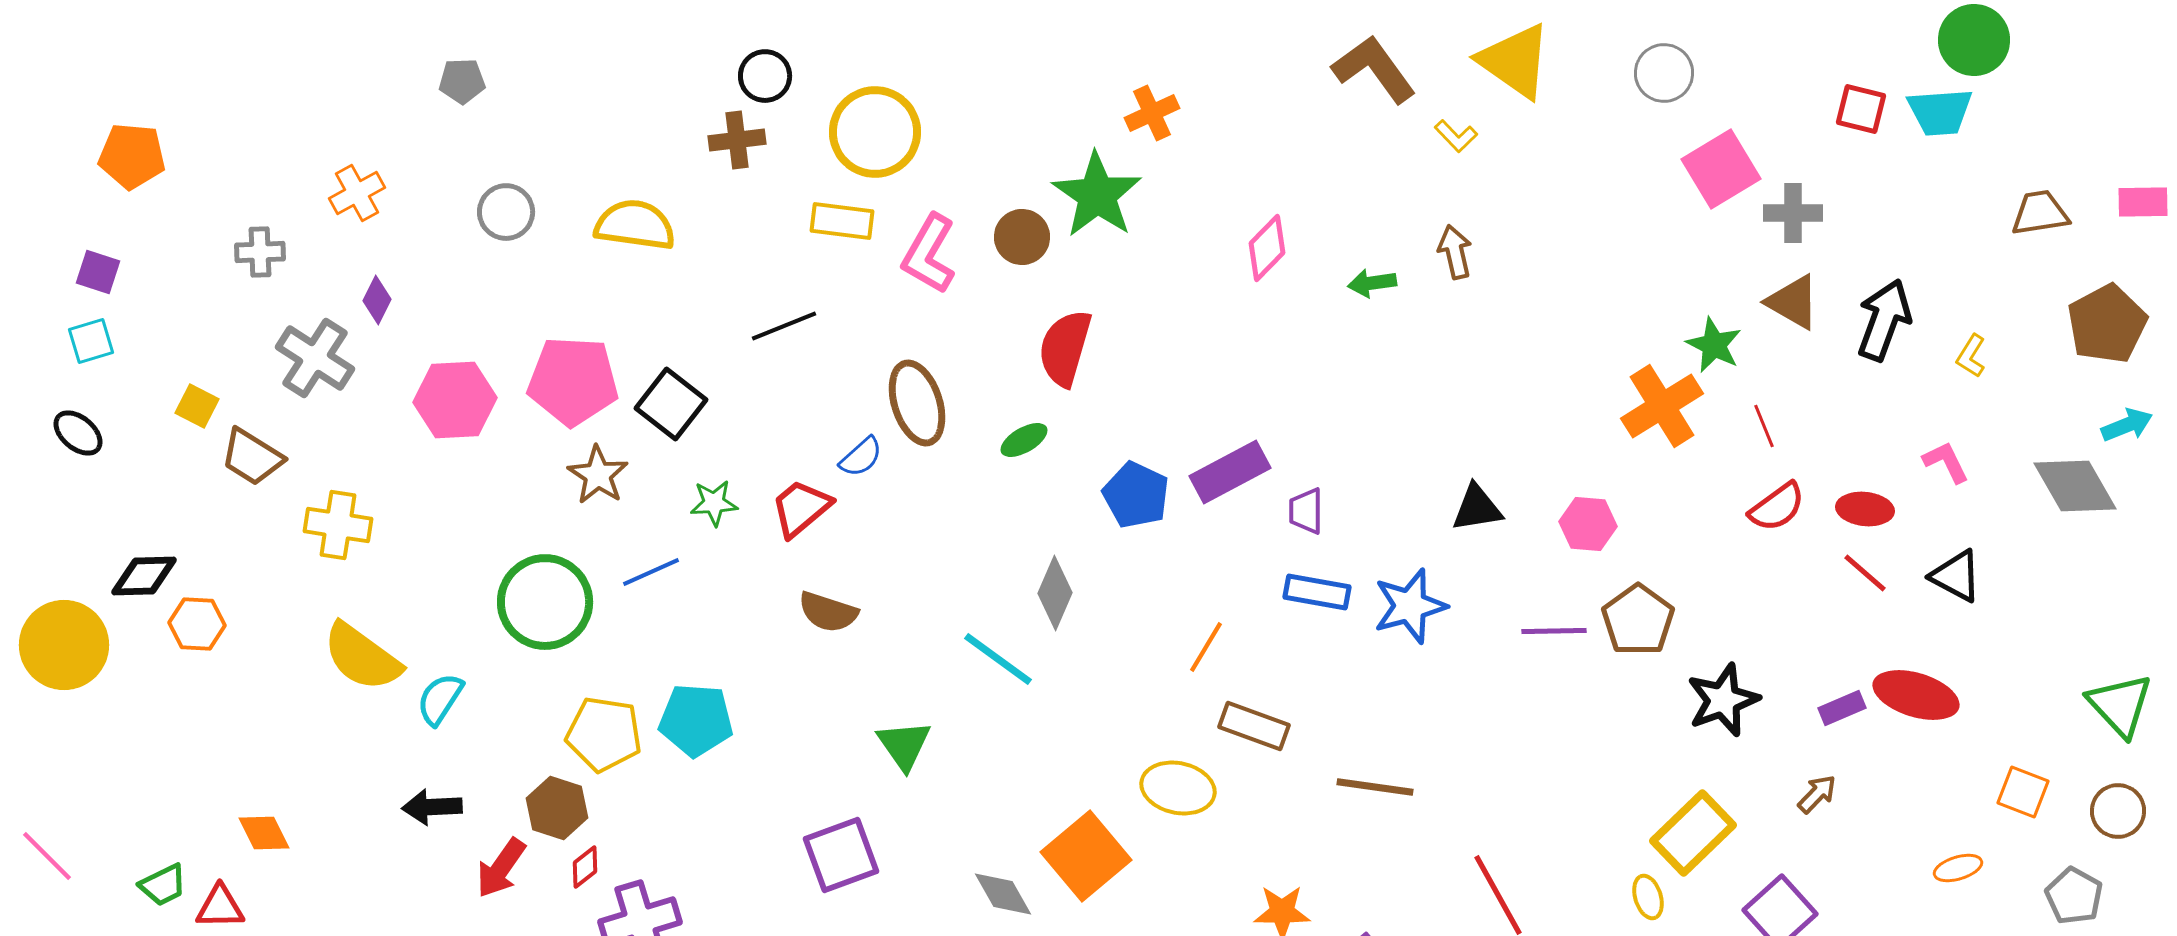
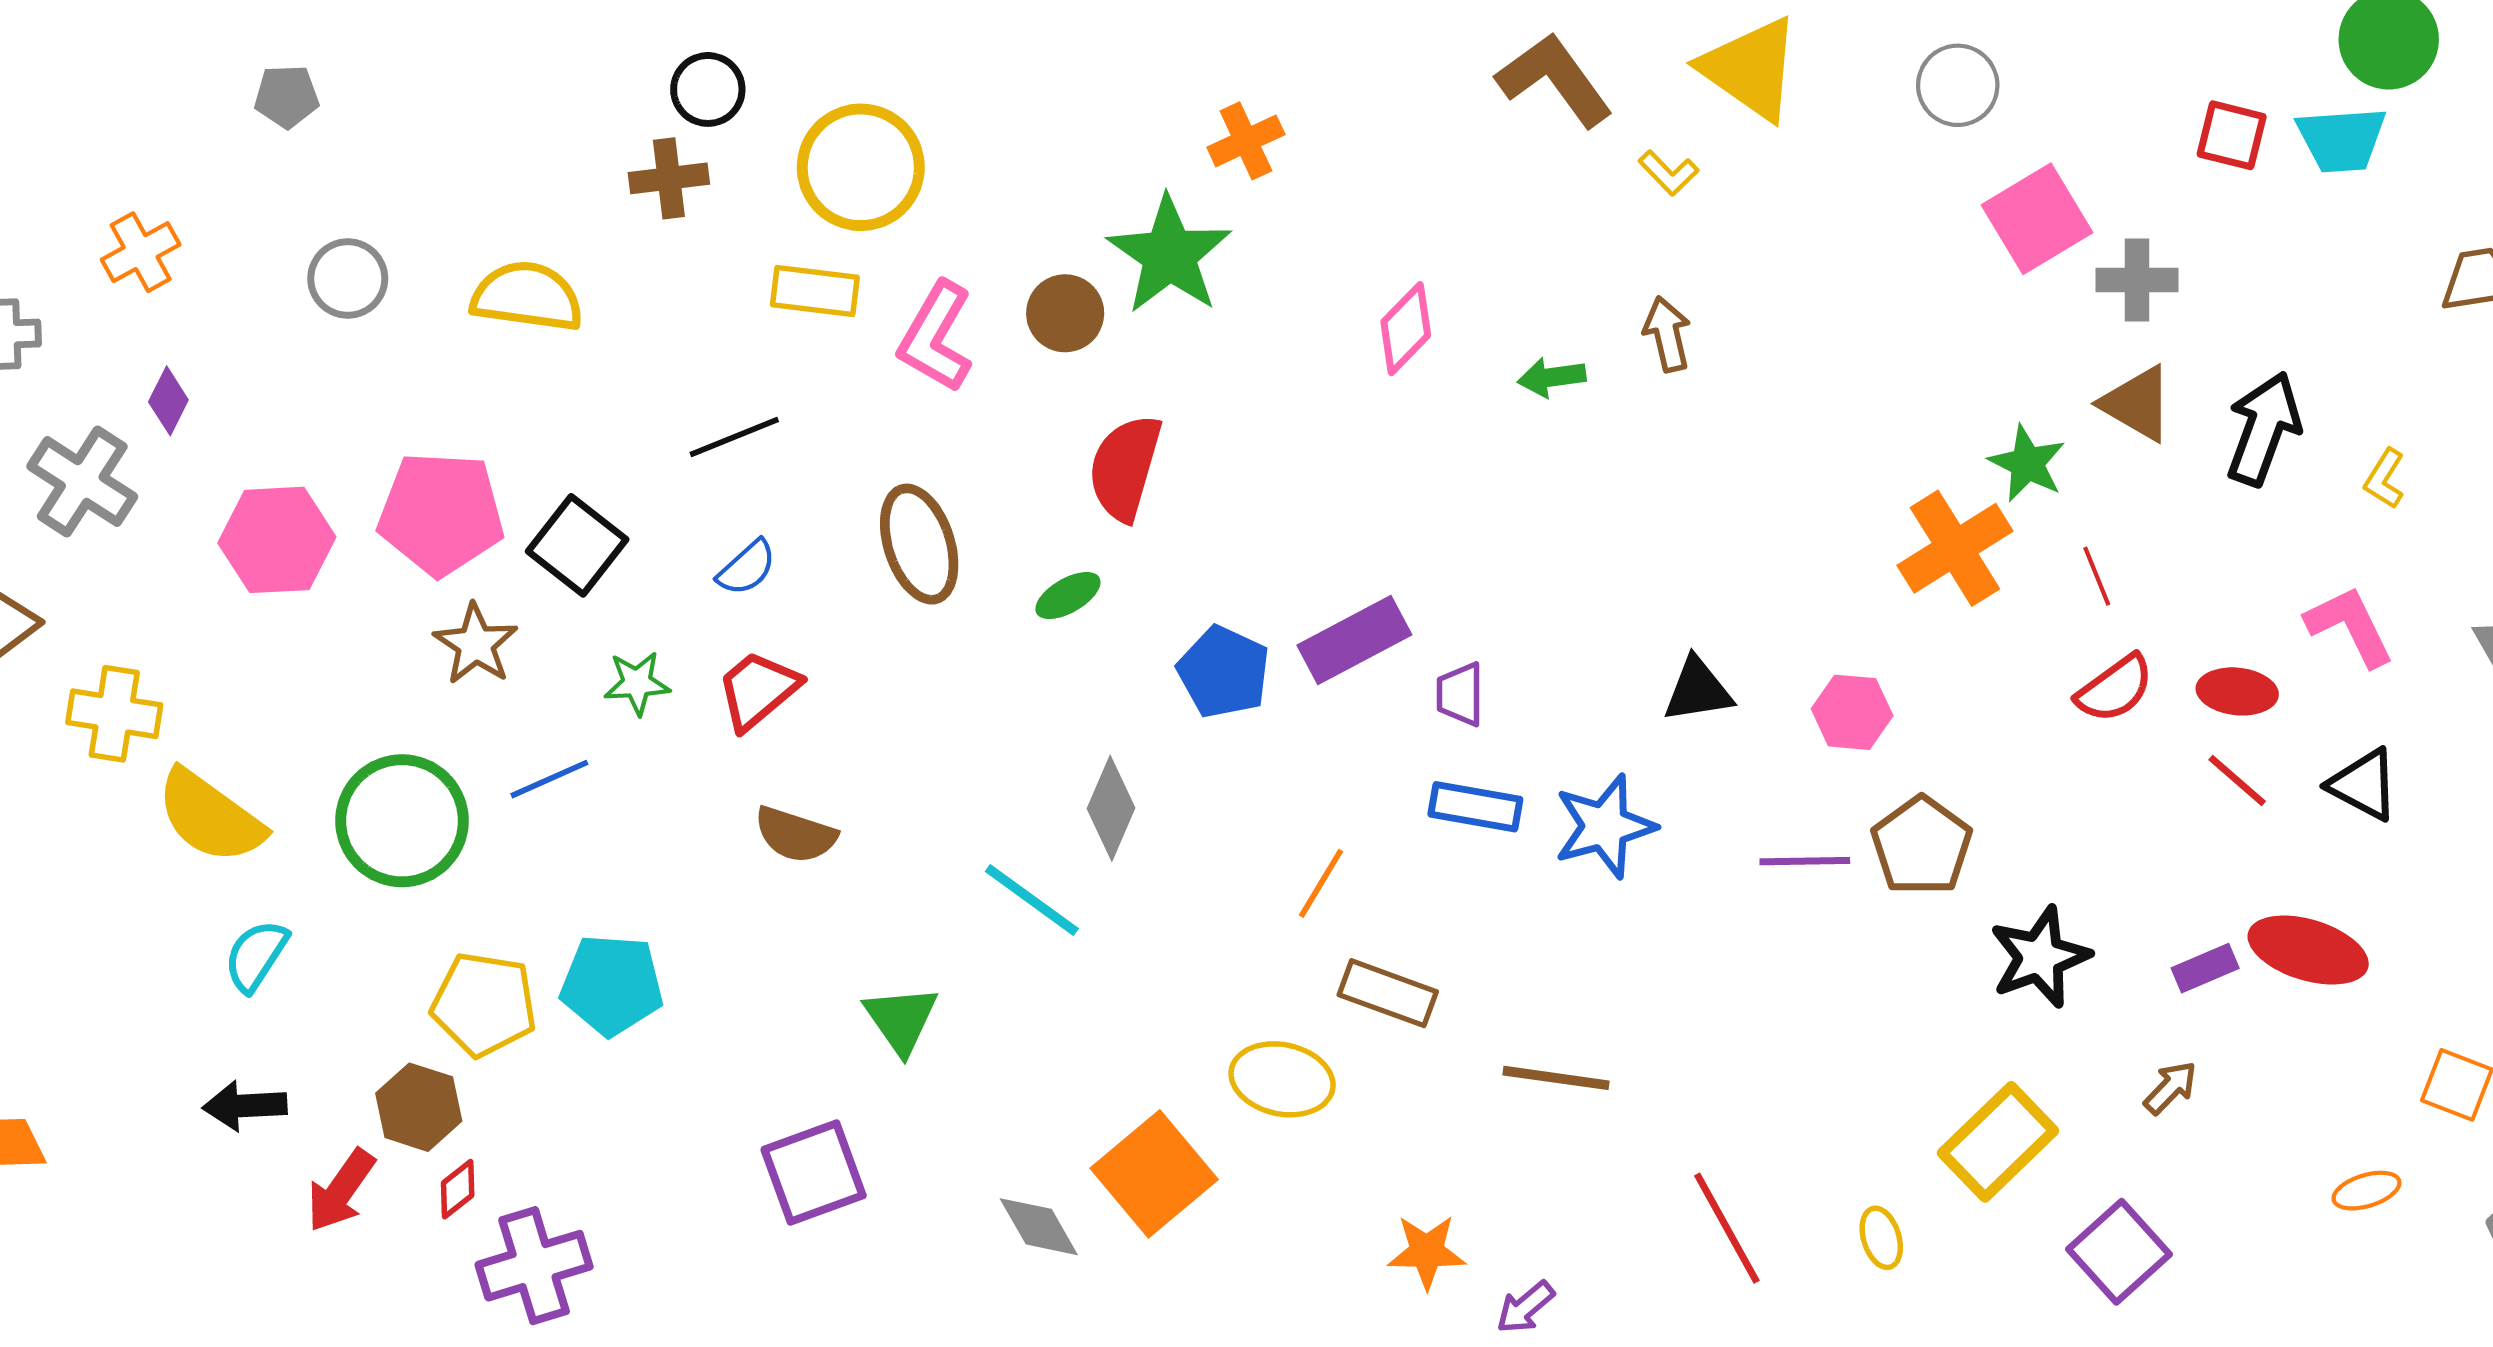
blue semicircle: (861, 457) -> (747, 568), moved
pink L-shape: (1946, 462) -> (2350, 626), size x1.4
yellow semicircle: (362, 657) -> (210, 817), moved
yellow ellipse: (1648, 897) -> (1881, 1238), moved

